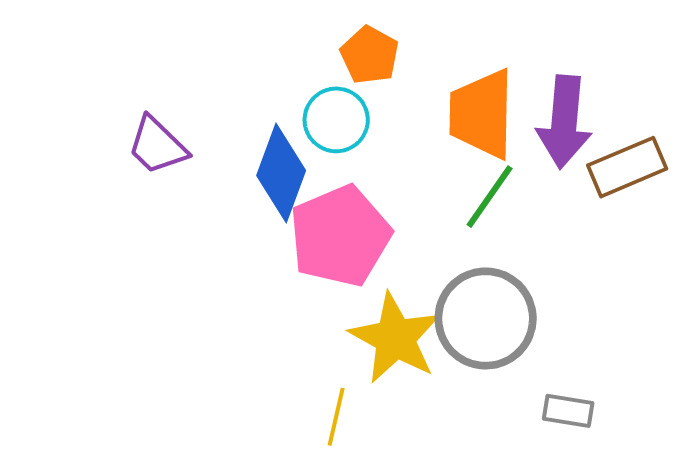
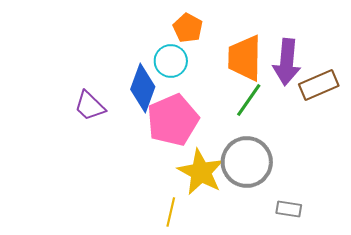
purple trapezoid: (157, 145) -> (90, 106), moved

